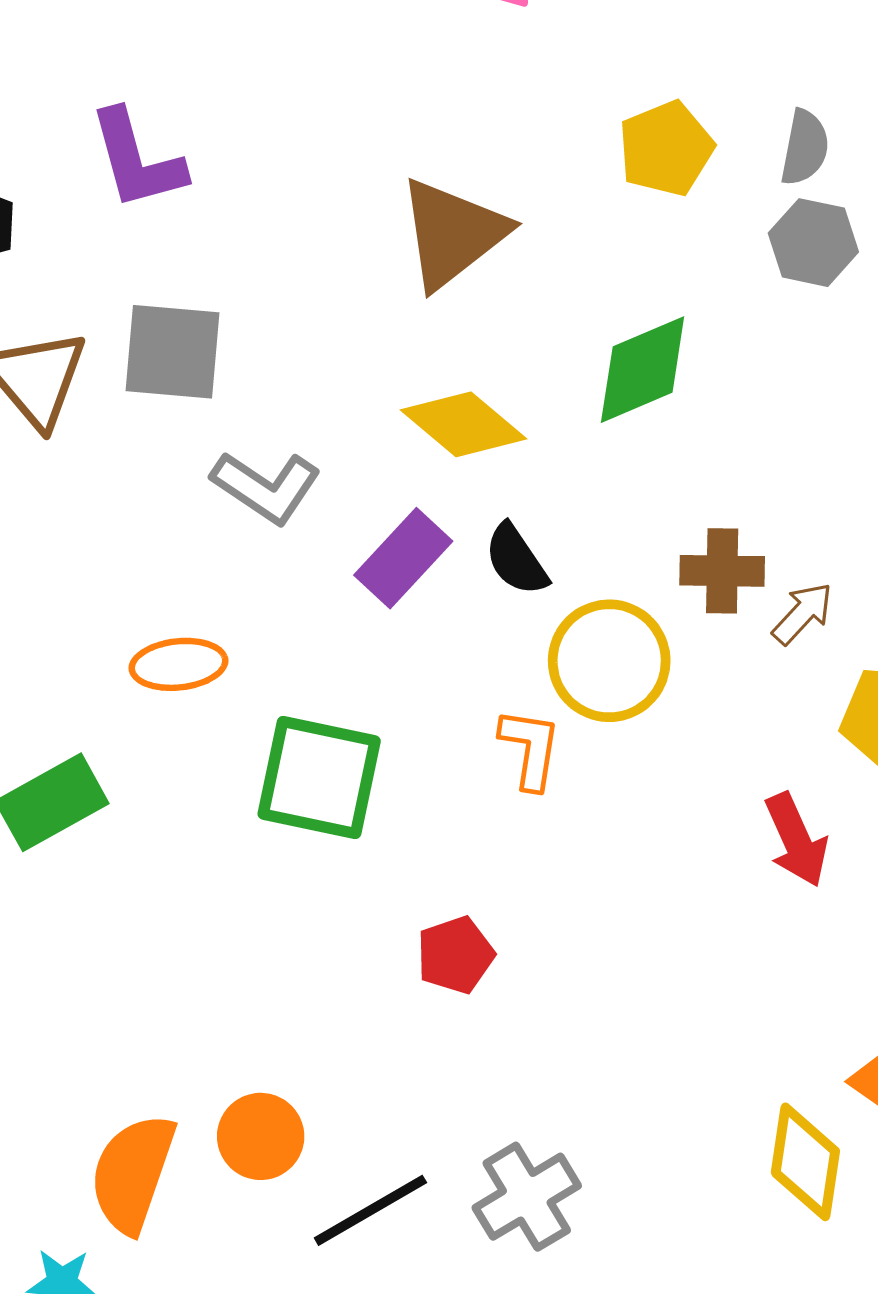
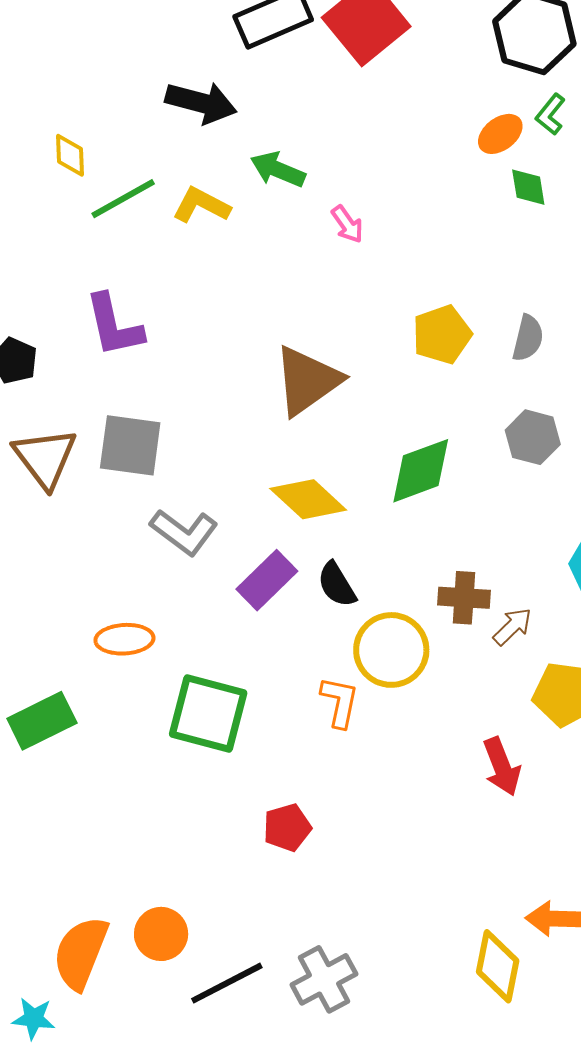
gray hexagon: (813, 243) -> (533, 437), moved

